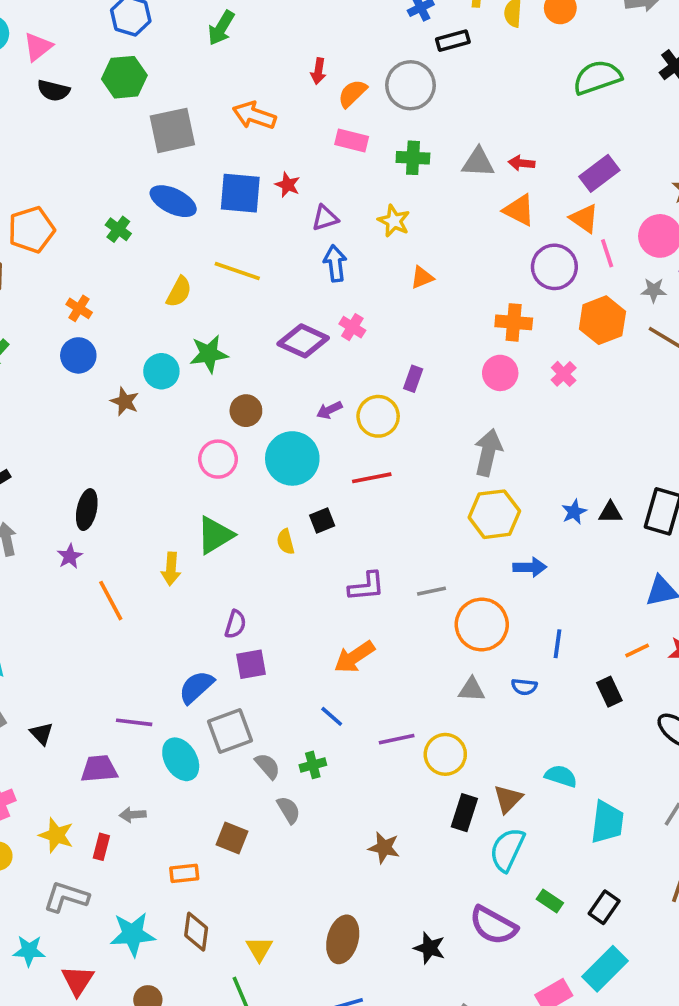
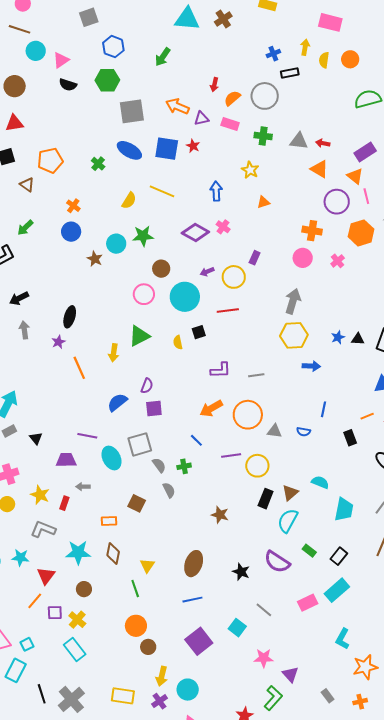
purple triangle: (325, 218) -> (201, 119), moved
orange circle: (482, 624) -> (248, 415), moved
blue semicircle: (196, 687) -> (117, 402), moved

